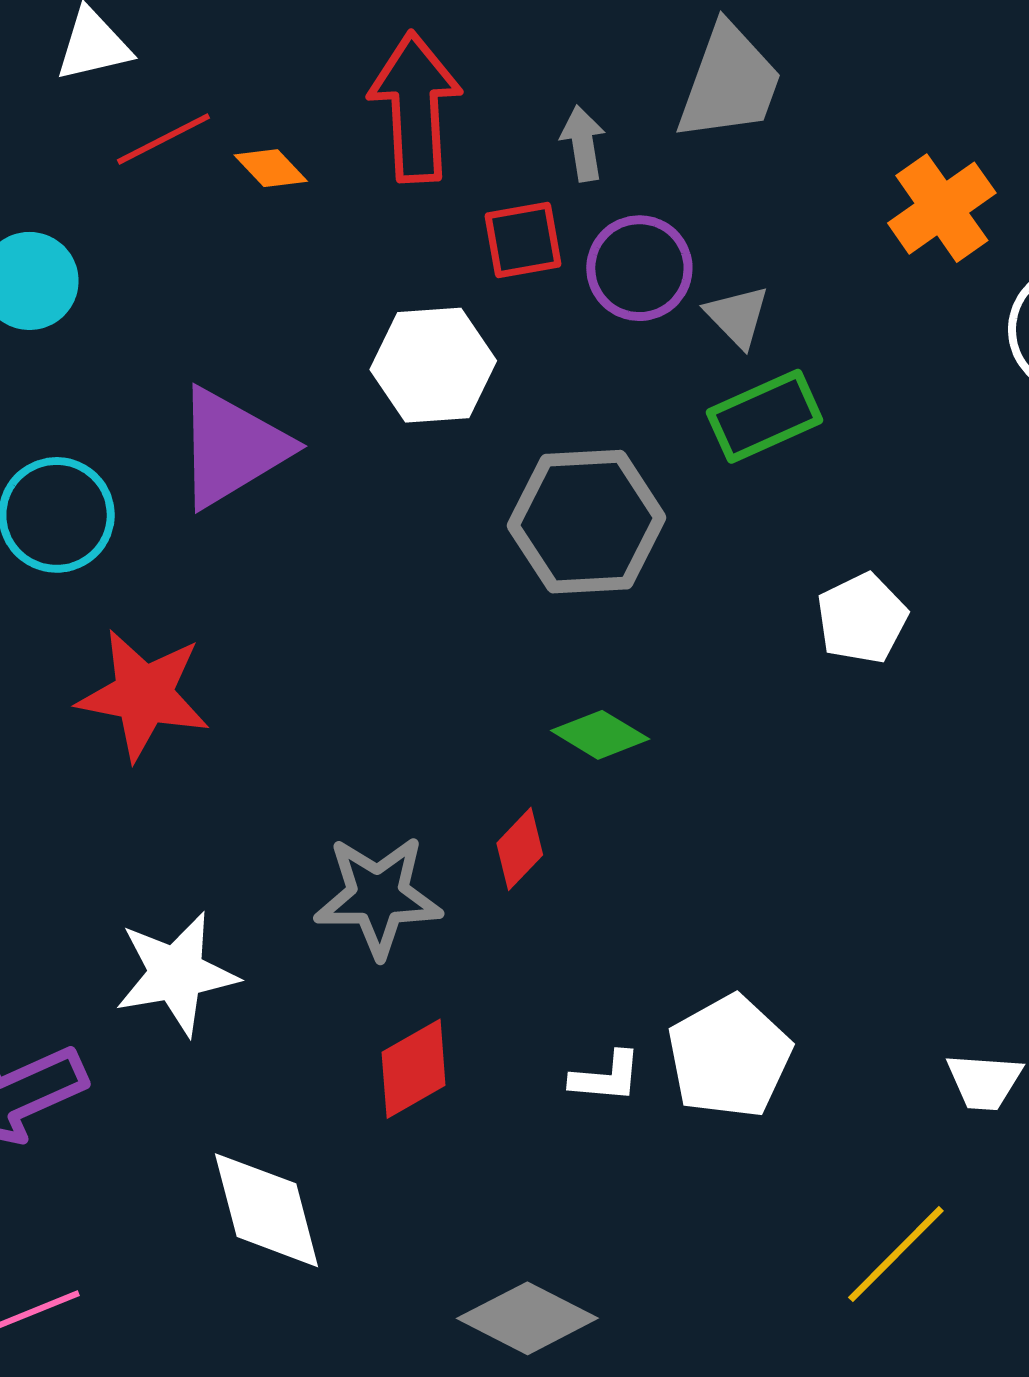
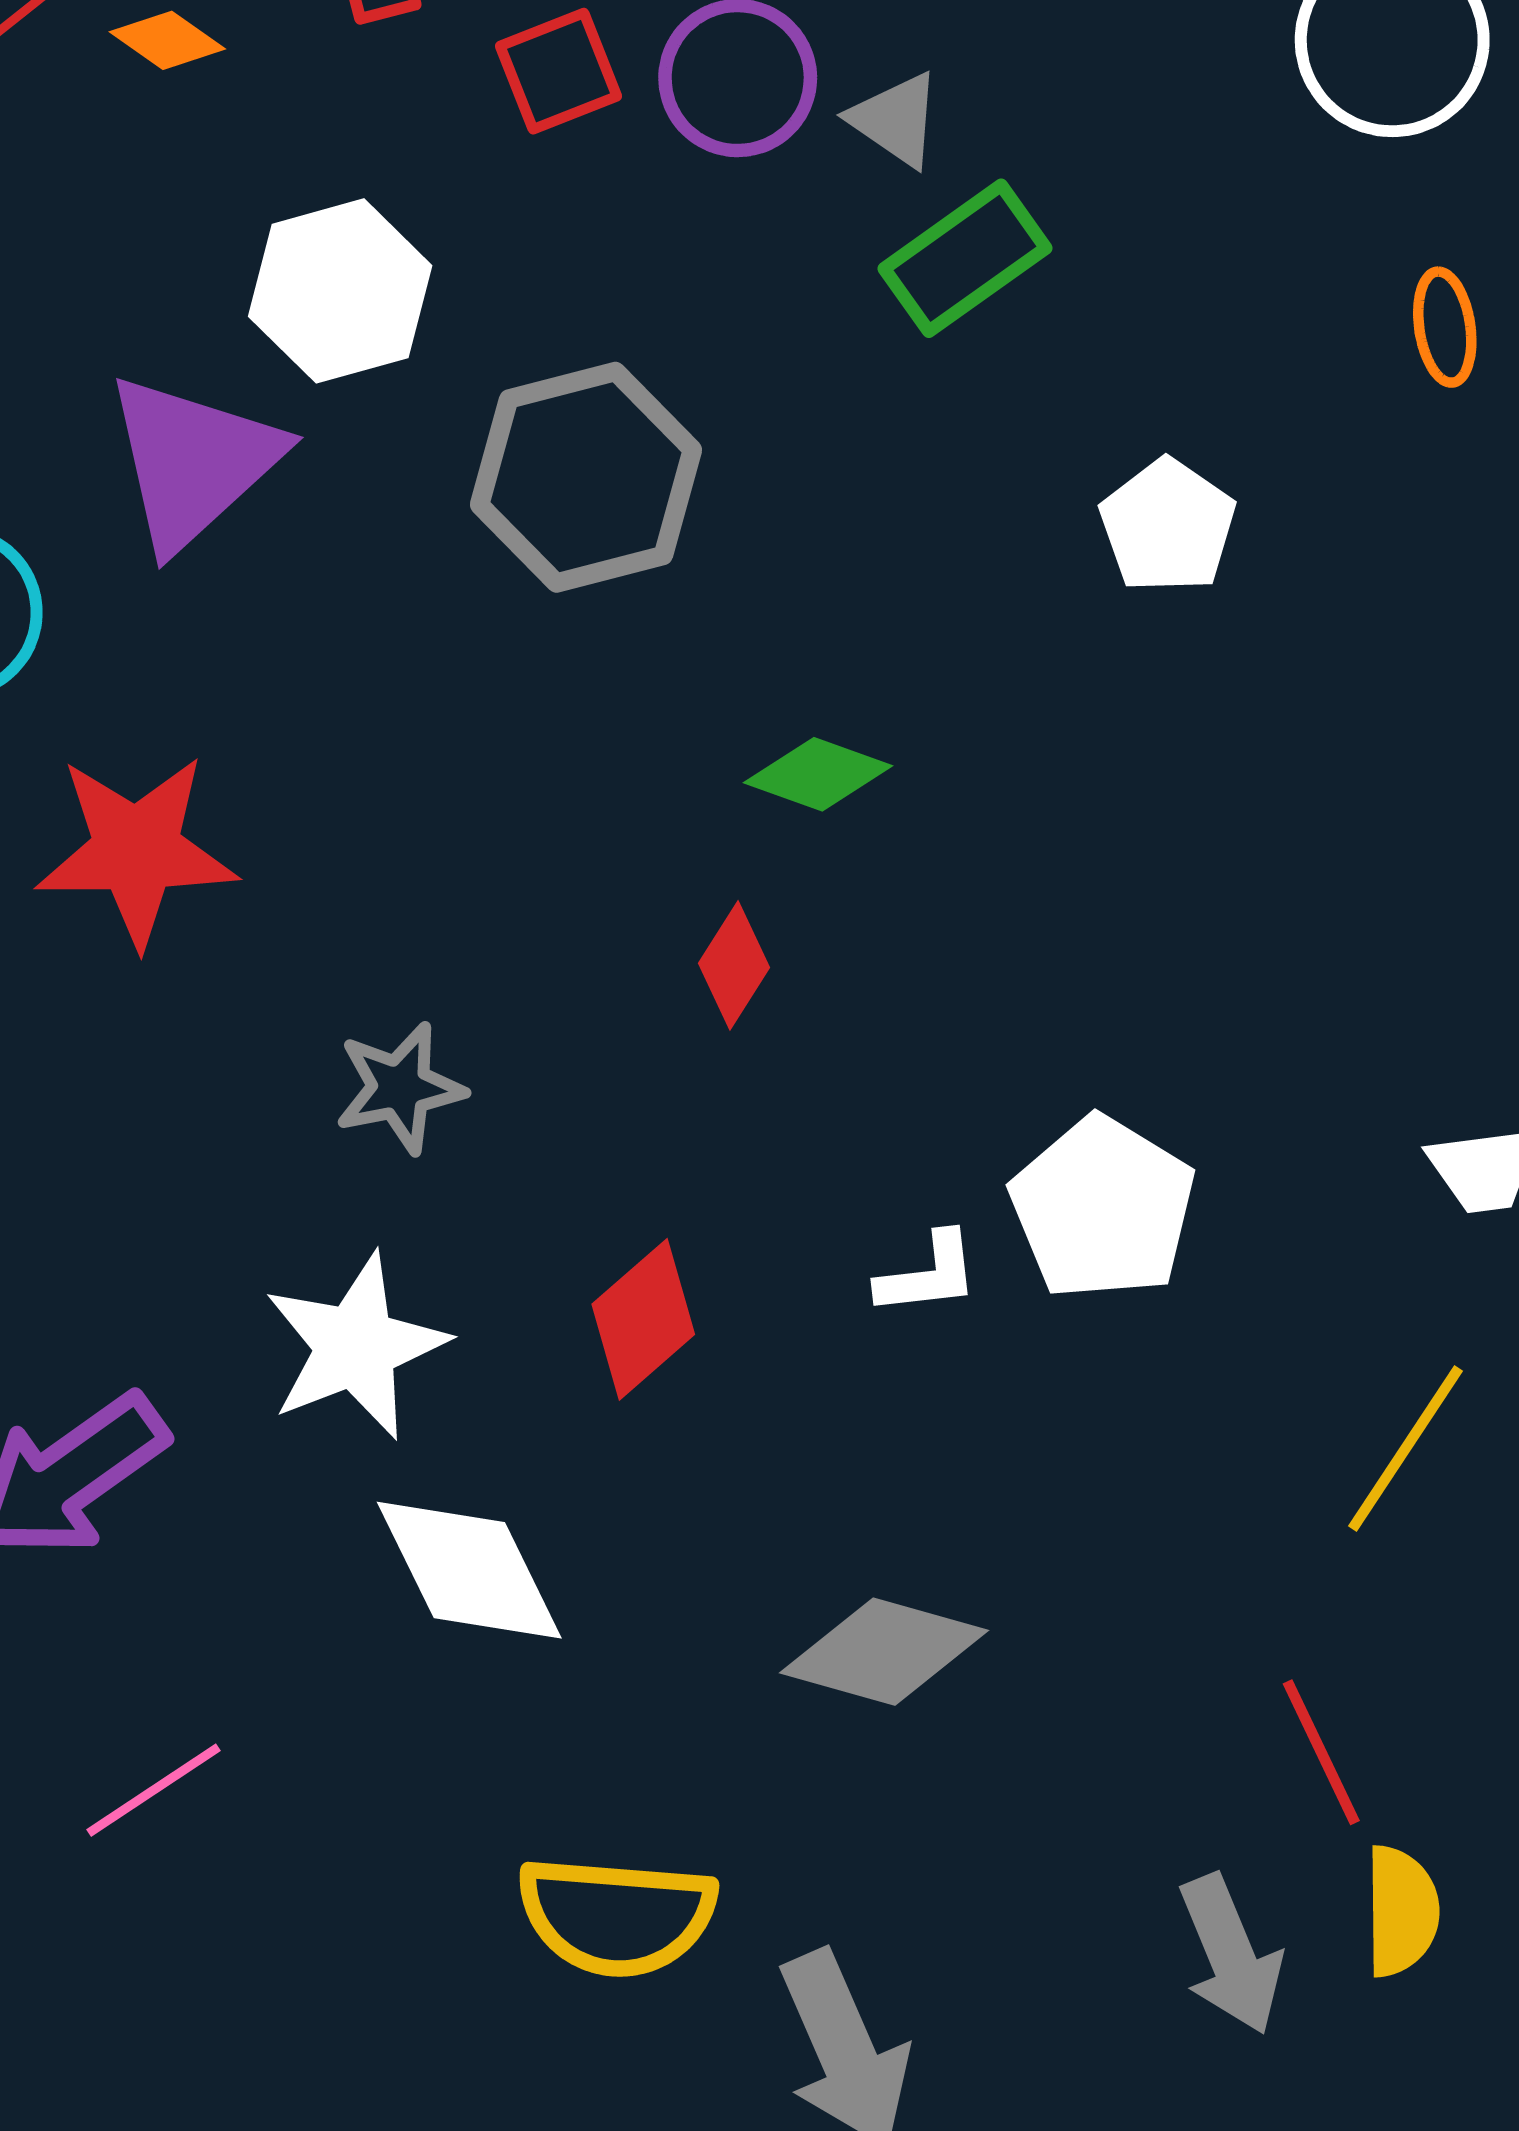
white hexagon: (433, 365) -> (340, 291), moved
gray hexagon: (587, 522) -> (586, 477), moved
gray star: (378, 896) -> (400, 1088), moved, size x0.7
white star: (176, 974) -> (356, 1346), moved

